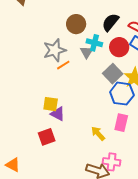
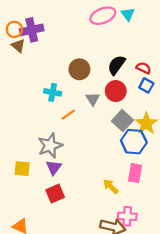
cyan cross: (94, 43) -> (53, 92), moved
red circle: (119, 47) -> (116, 91), moved
gray star: (55, 50) -> (50, 146), moved
yellow square: (51, 104) -> (22, 169), moved
purple triangle: (58, 114) -> (54, 167), moved, turned 42

